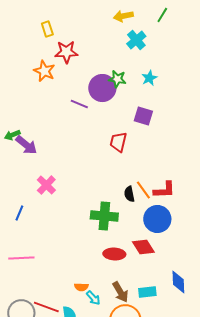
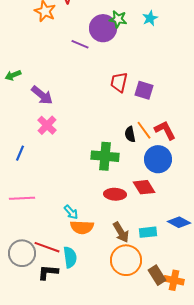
purple square: (143, 116) -> (144, 90), moved
purple arrow: (26, 145) -> (42, 95), moved
red L-shape: (164, 190) -> (165, 130), turned -115
blue diamond: (178, 282) -> (179, 222), turned -60
orange semicircle: (81, 287) -> (82, 227), size x1.6
cyan arrow: (93, 298) -> (71, 212), moved

